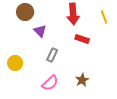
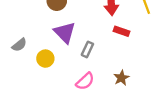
purple triangle: (40, 31) -> (65, 32), moved, size x1.5

